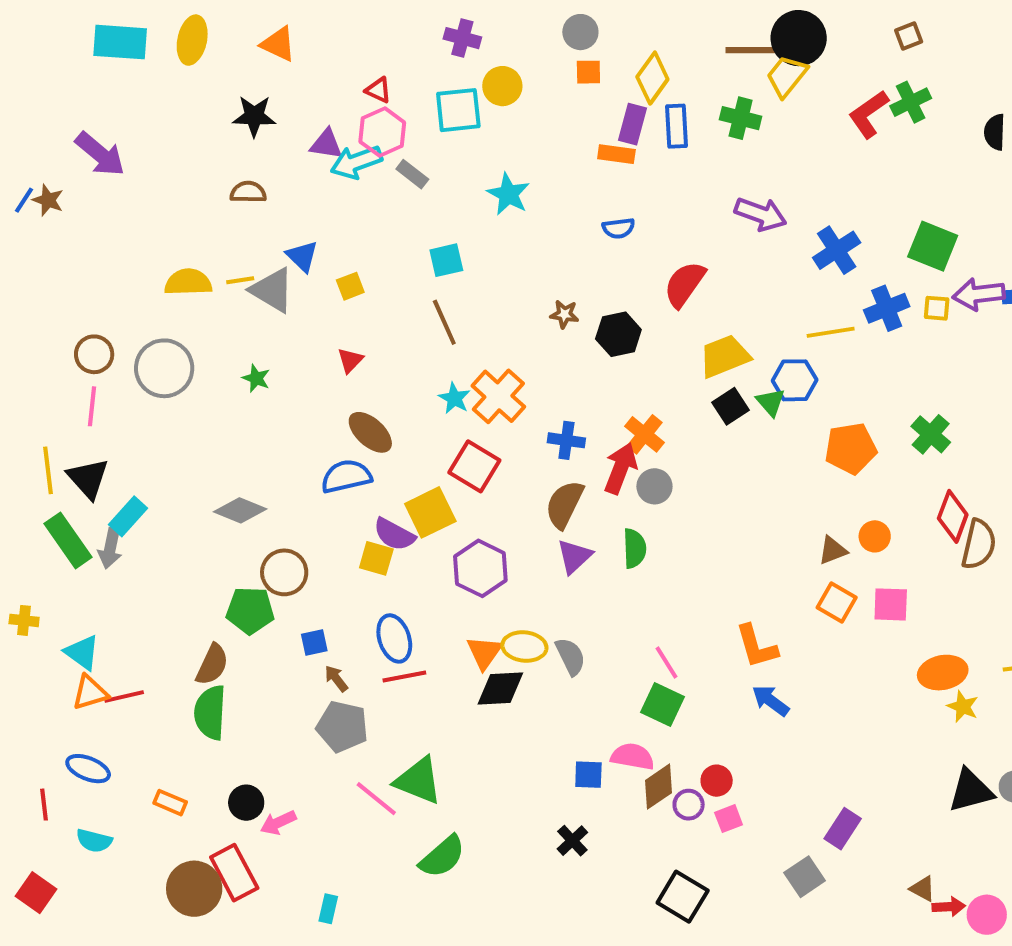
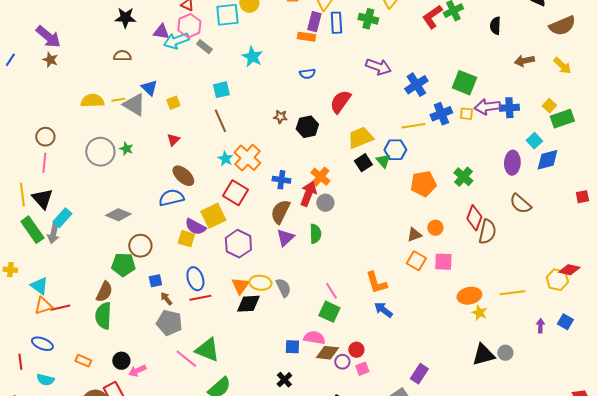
brown star: (48, 200) -> (50, 60), moved
gray circle: (164, 368) -> (100, 152), moved
brown diamond: (658, 787) -> (327, 353), turned 40

